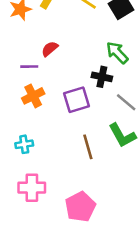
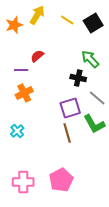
purple square: (76, 100) -> (70, 108), moved
cyan cross: (24, 144) -> (17, 131), turned -32
pink cross: (32, 188) -> (23, 182), moved

